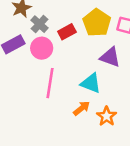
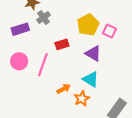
red rectangle: (67, 32) -> (62, 44), moved
pink circle: (42, 48) -> (19, 61), moved
cyan triangle: (91, 83) -> (91, 79), moved

